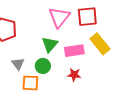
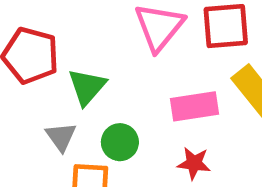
green triangle: (50, 44) -> (87, 87), moved

